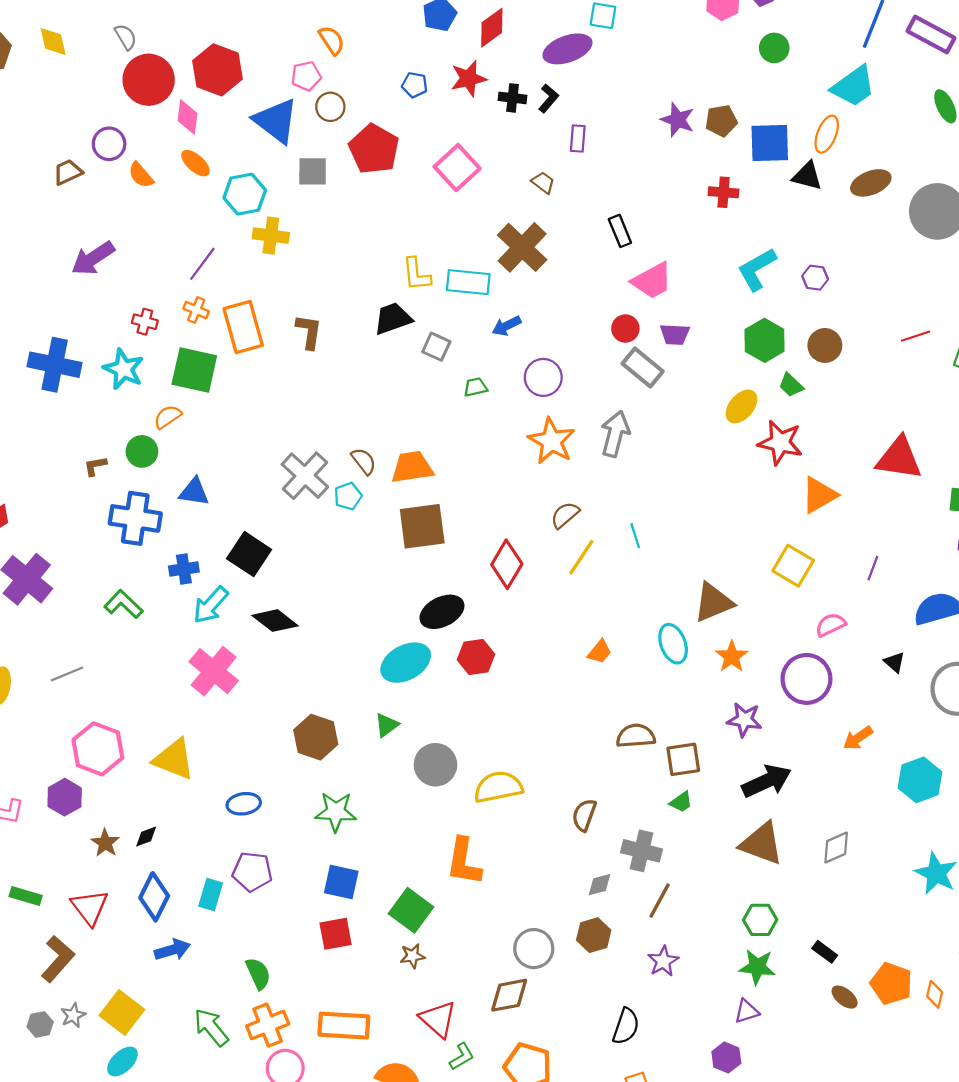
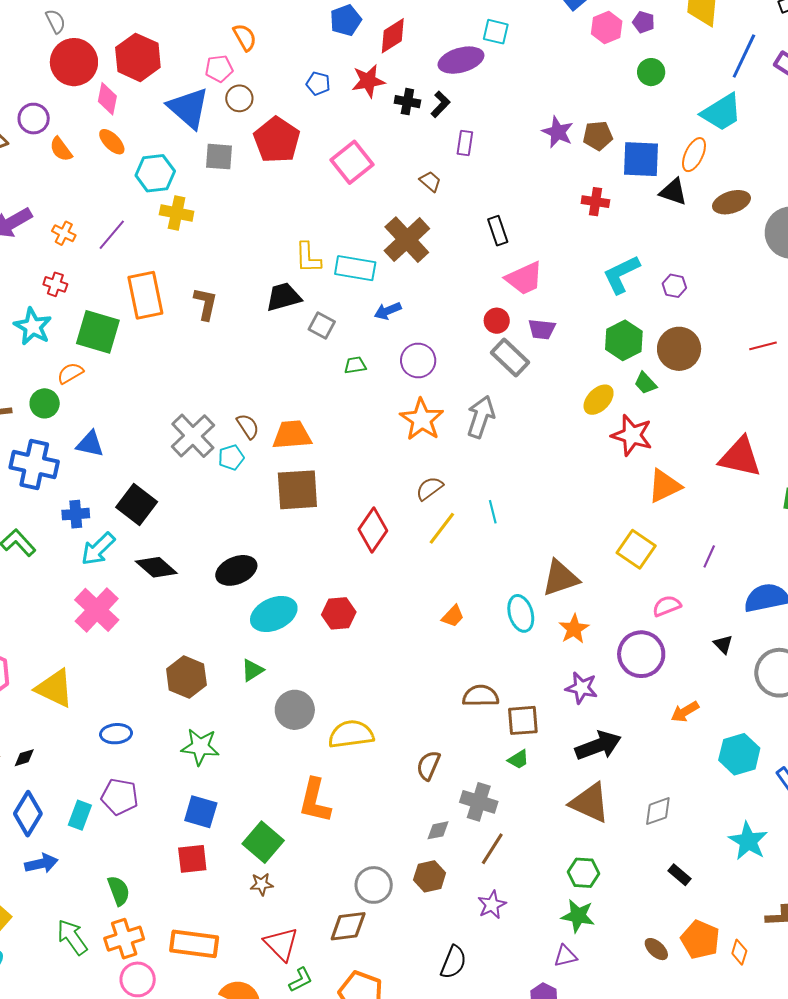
orange cross: (196, 310) -> (64, 233), moved
brown circle: (825, 345) -> (679, 349), size x1.4
black ellipse: (442, 612) -> (236, 570), moved
black rectangle: (825, 952) -> (680, 875), moved

